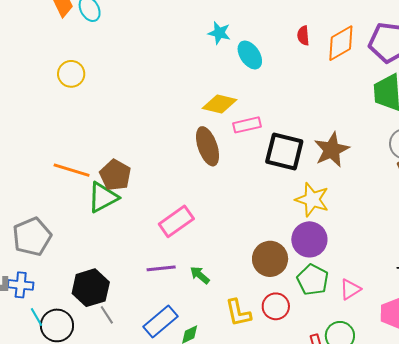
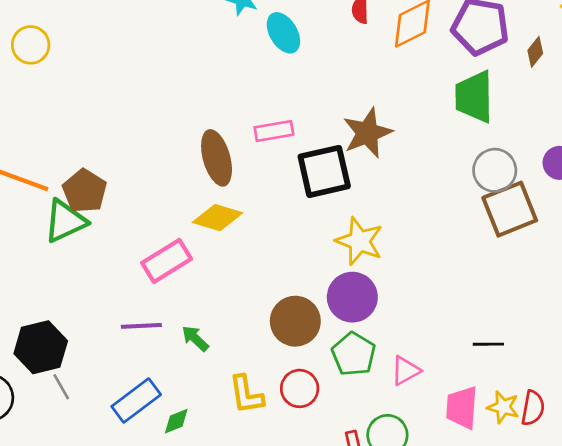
yellow diamond: (219, 104) -> (218, 218), moved
brown star: (332, 150) -> (367, 133), moved
black square: (284, 152) -> (324, 171), turned -30

